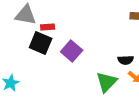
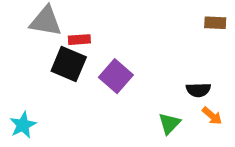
green triangle: (107, 82) -> (169, 123), size x0.7

